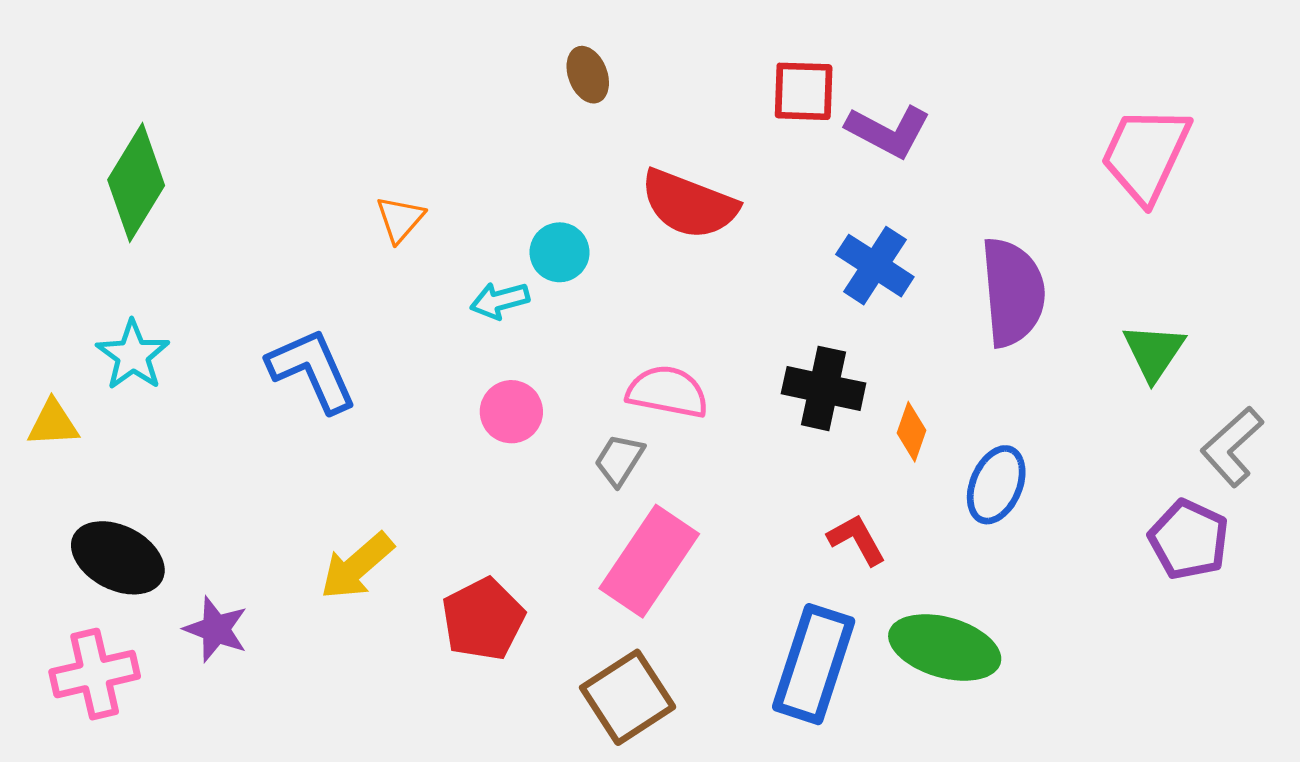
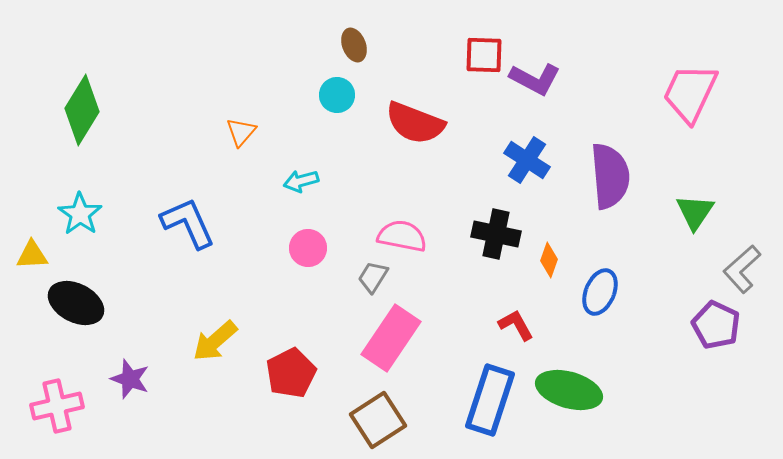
cyan circle: (560, 252) -> (337, 95), moved
black ellipse: (118, 558) -> (76, 303), moved

